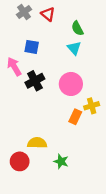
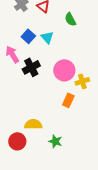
blue square: (32, 47) -> (28, 36), turned 32
cyan triangle: (74, 48) -> (47, 37), moved
yellow cross: (92, 106) -> (82, 81), moved

